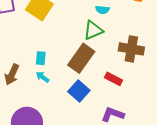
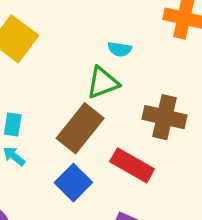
red rectangle: (114, 79) -> (132, 165), size x1.4

